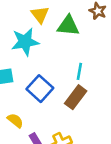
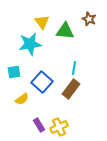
yellow semicircle: (15, 121) -> (22, 99), moved, turned 104

